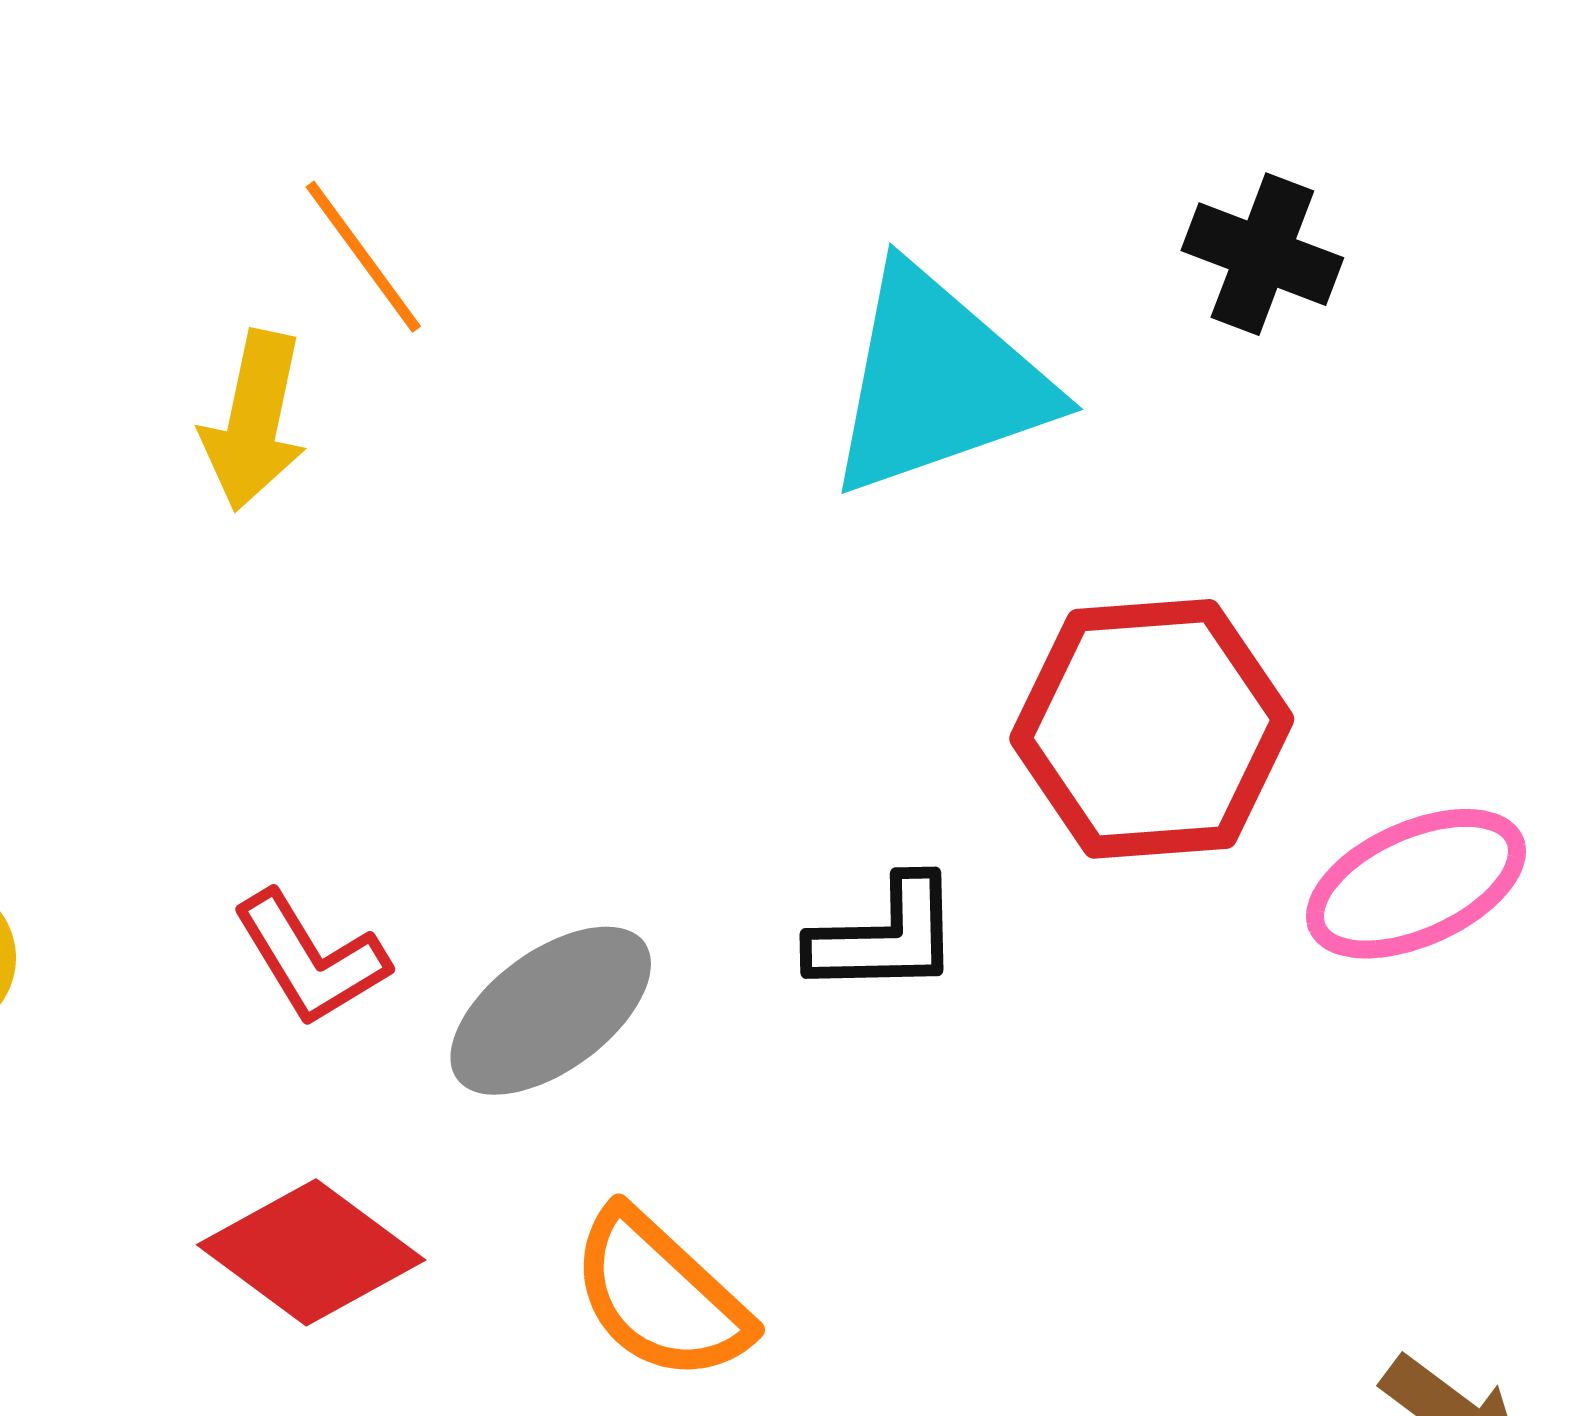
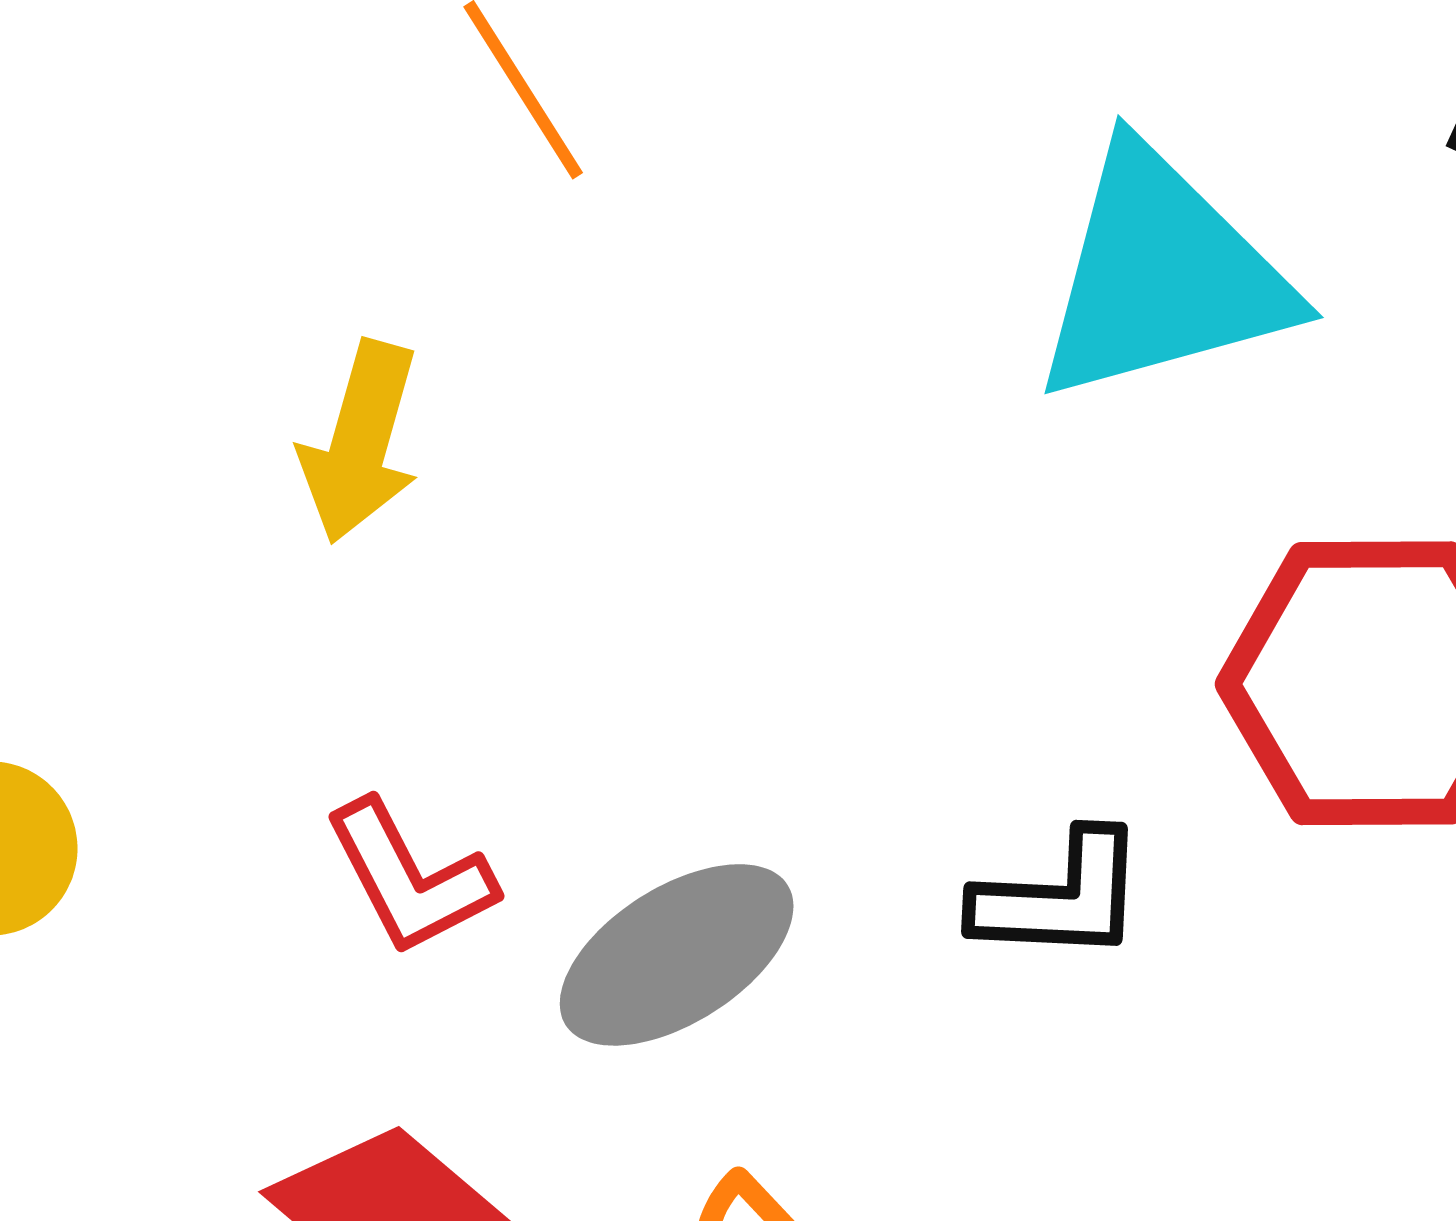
yellow arrow: (254, 421) -> (360, 442), moved

